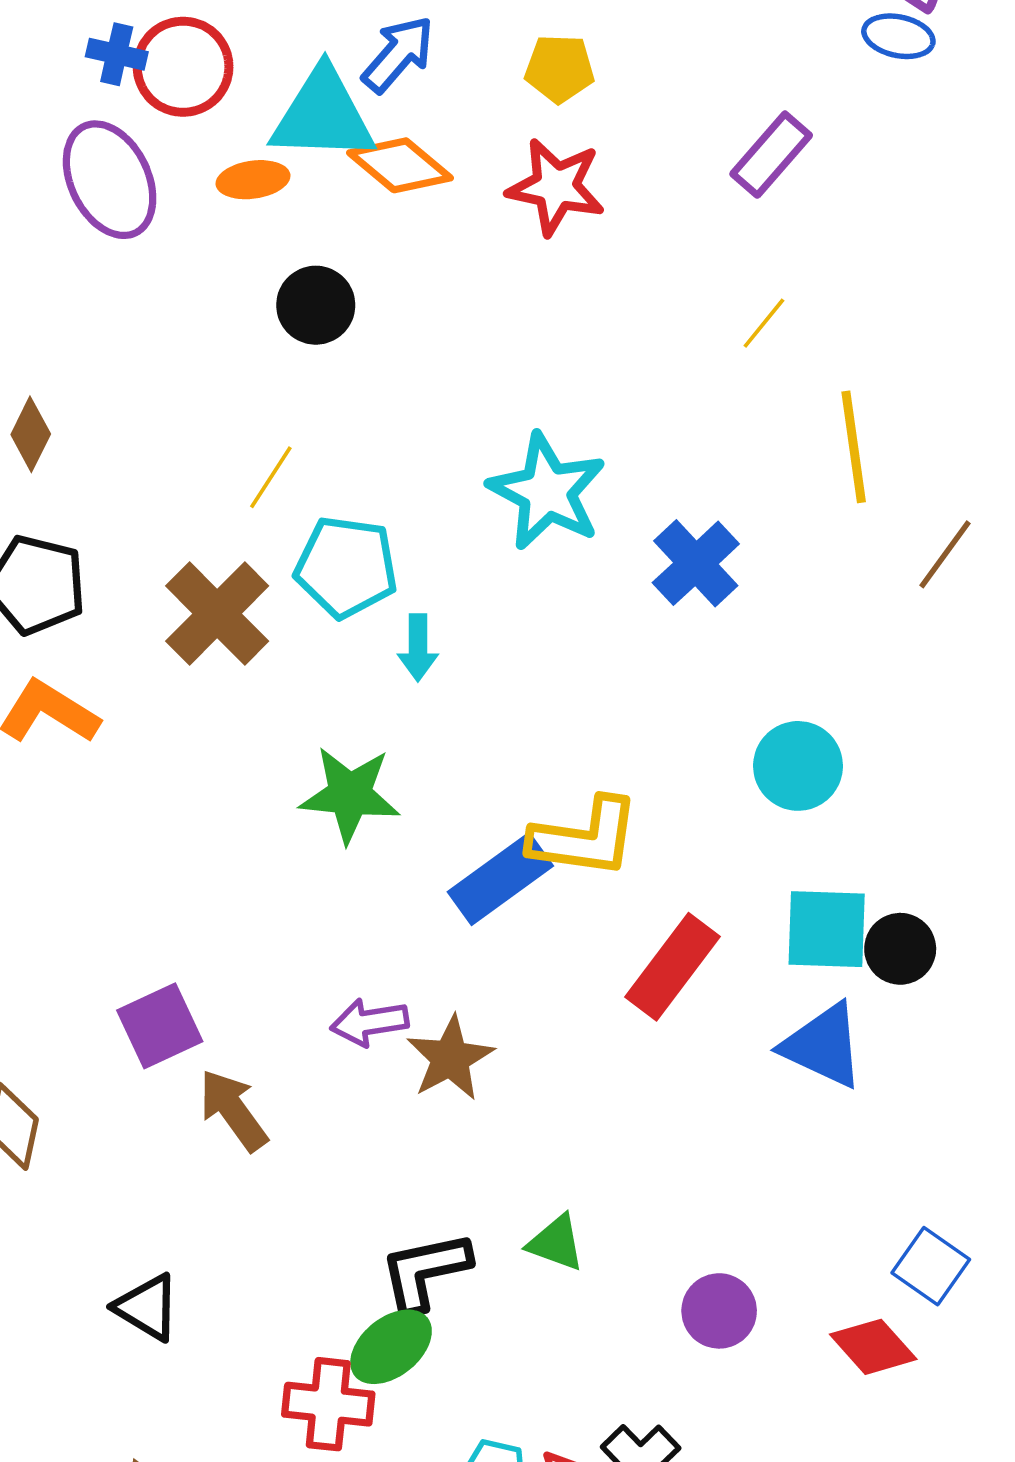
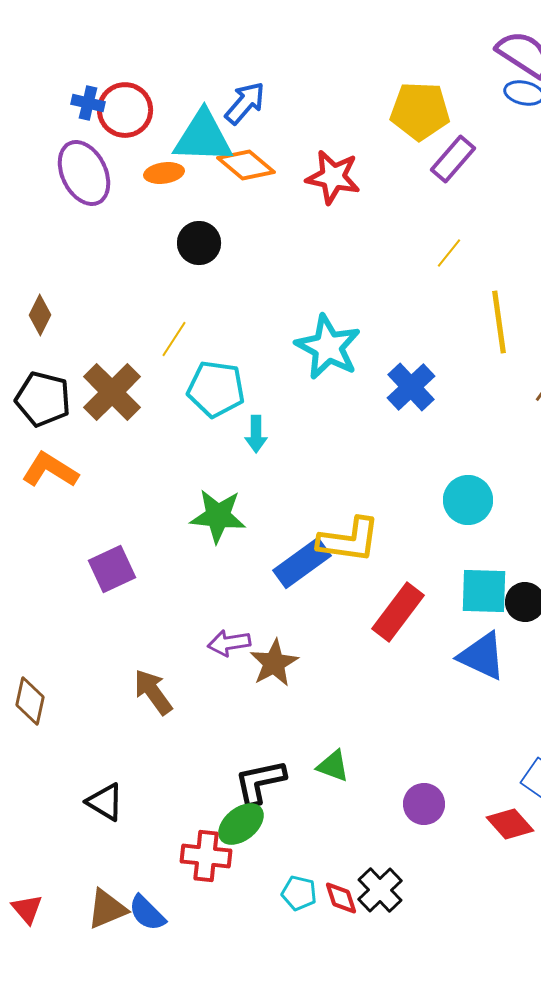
yellow pentagon: (560, 69) -> (420, 111), moved, size x1.5
brown cross: (217, 614) -> (112, 392), moved
purple square: (160, 1026) -> (112, 569), moved

